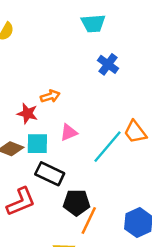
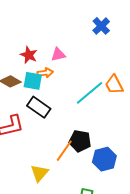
orange arrow: (50, 96) -> (45, 73), moved
pink triangle: (69, 132) -> (58, 55), moved
black pentagon: (77, 203) -> (80, 141), moved

